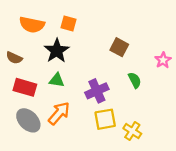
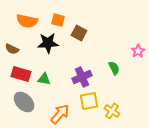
brown square: (119, 47) -> (79, 33), moved
black star: (57, 51) -> (48, 43), turned 30
green triangle: (57, 80) -> (44, 79), moved
orange arrow: (59, 113) -> (60, 114), moved

